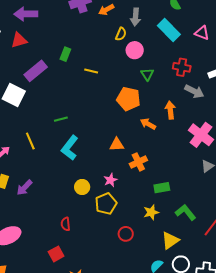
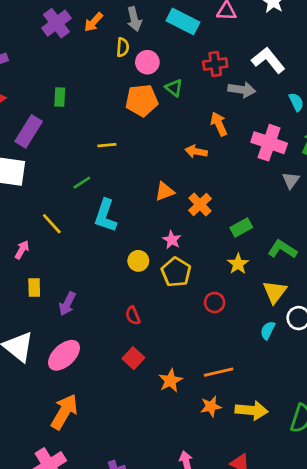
yellow line: (91, 71) -> (107, 145), moved
orange pentagon: (128, 99) -> (142, 100), moved
purple arrow: (24, 188) -> (67, 304), moved

